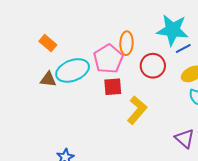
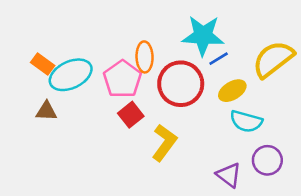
red circle: (153, 66) -> (181, 84), size x1.4
cyan ellipse: (73, 70) -> (71, 75), moved
red square: (113, 87) -> (131, 115), turned -30

